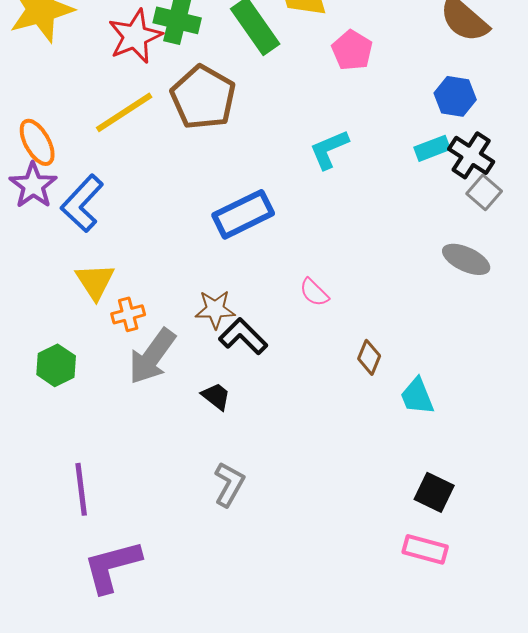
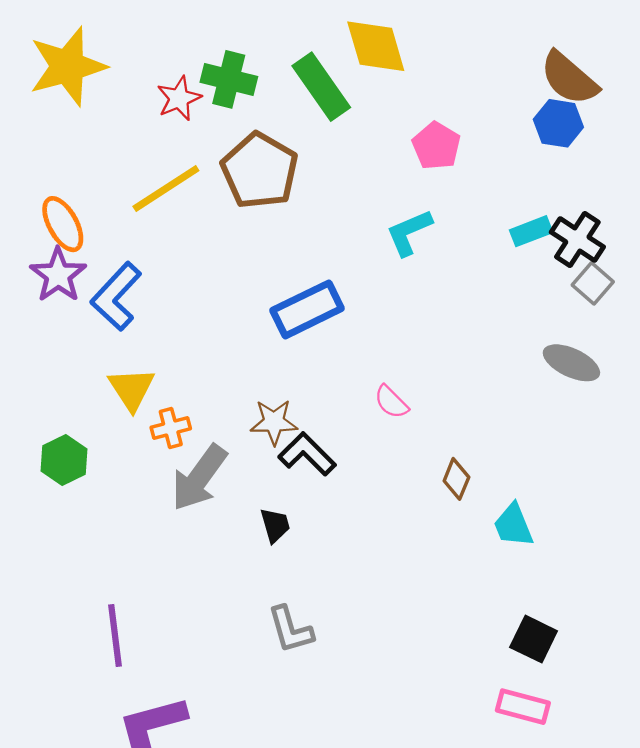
red star: (135, 36) -> (179, 98), size x0.7
pink pentagon: (352, 50) -> (436, 146), moved
blue hexagon: (455, 96) -> (558, 123), moved
green hexagon: (56, 365) -> (64, 460), moved
black trapezoid: (216, 396) -> (275, 525), turned 36
gray L-shape: (229, 484) -> (290, 630), turned 135

